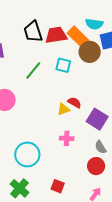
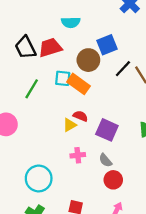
cyan semicircle: (94, 24) -> (71, 22), moved
orange rectangle: (78, 37) -> (78, 84), moved
gray semicircle: (100, 147) -> (105, 160), moved

